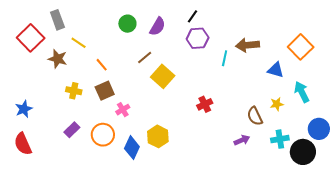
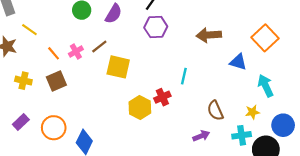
cyan line: (225, 58) -> (184, 76), moved
yellow square: (163, 76) -> (118, 67), turned -30
yellow star: (277, 104) -> (252, 112), moved
pink cross: (123, 110) -> (76, 52), moved
yellow hexagon: (158, 136) -> (140, 108), moved

